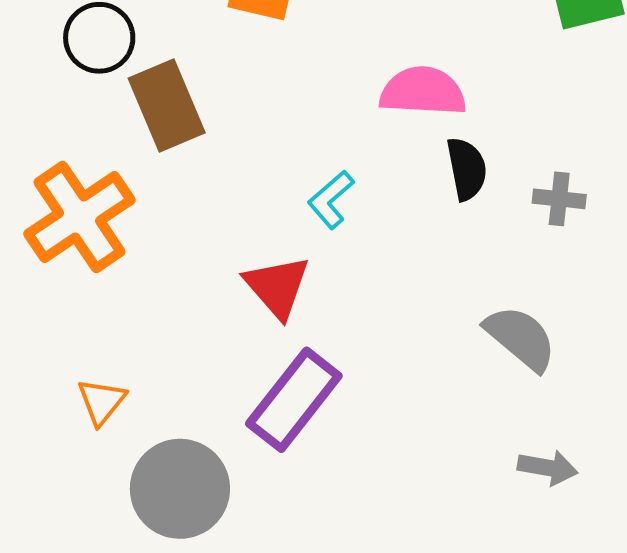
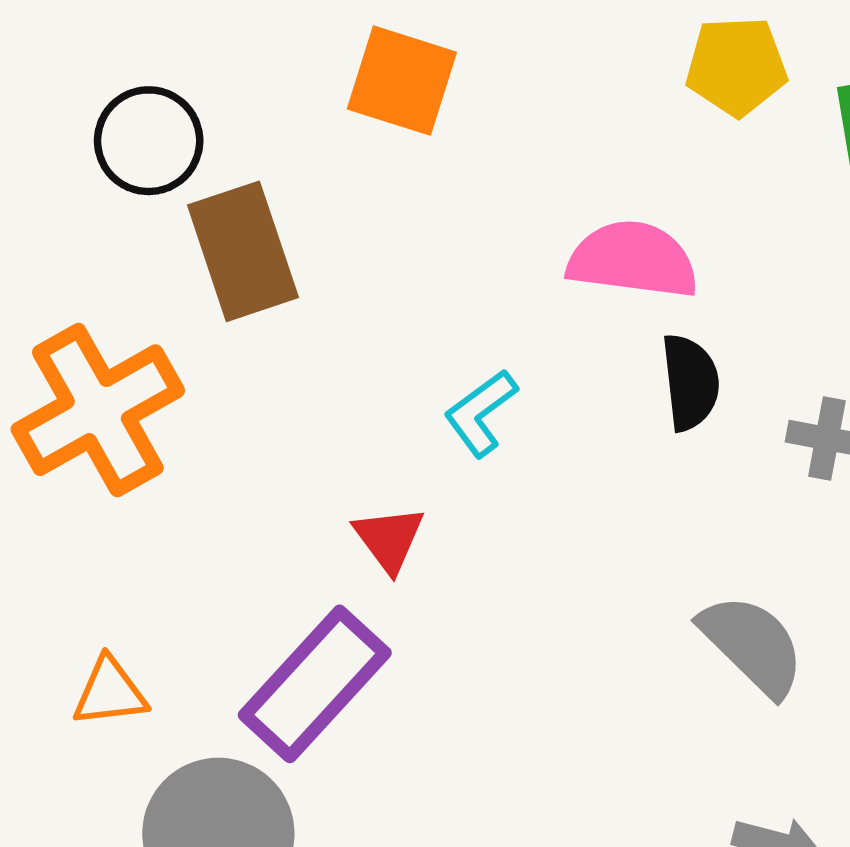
red triangle: (277, 287) -> (389, 539), size x0.7
purple rectangle: (294, 400) -> (315, 684), moved
orange triangle: (102, 401) -> (110, 692), turned 40

